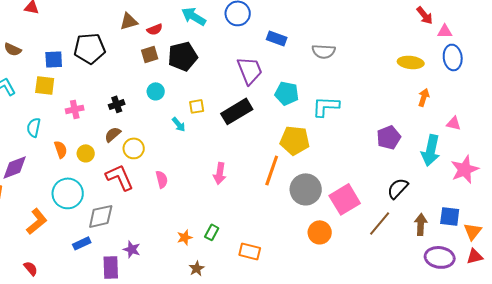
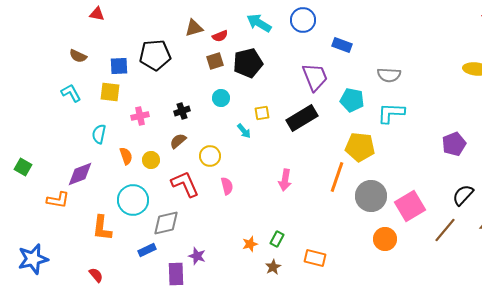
gray semicircle: (324, 51) -> (389, 75), moved
yellow circle: (134, 148) -> (210, 156), moved
orange L-shape: (37, 221) -> (102, 228), turned 136
brown star: (197, 268) -> (273, 267), moved

